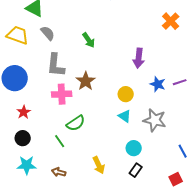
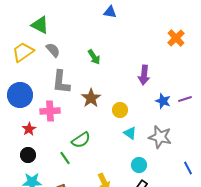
yellow trapezoid: (18, 35) -> (23, 52), turned -55
pink cross: (62, 94) -> (50, 111), moved
yellow circle: (126, 94) -> (120, 110), moved

